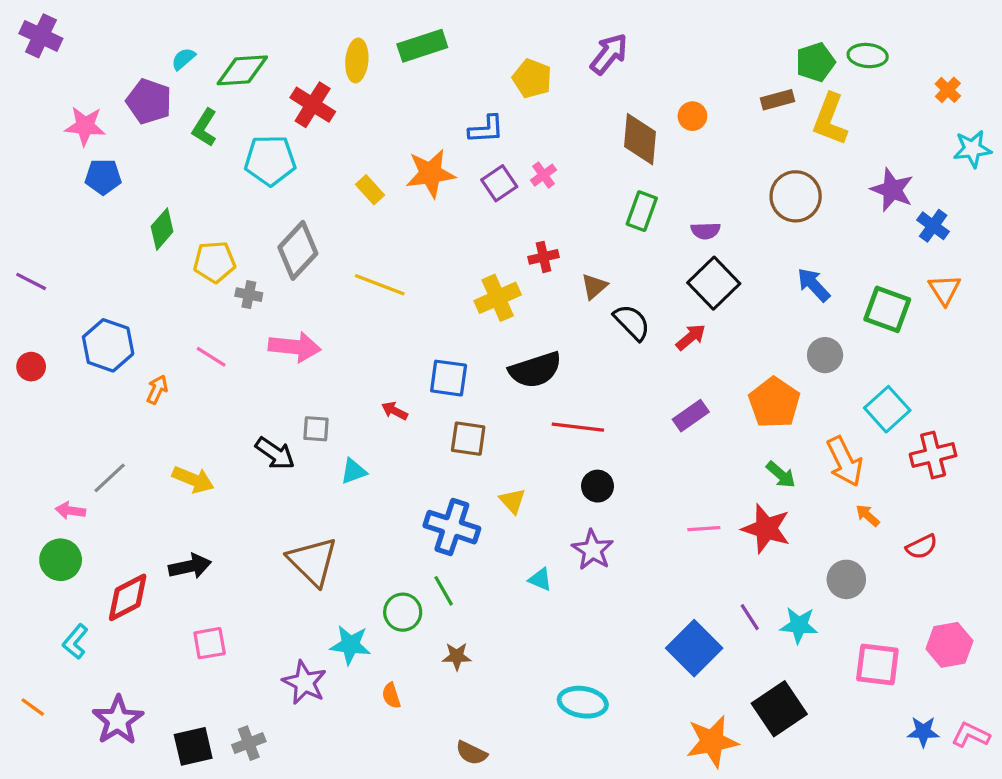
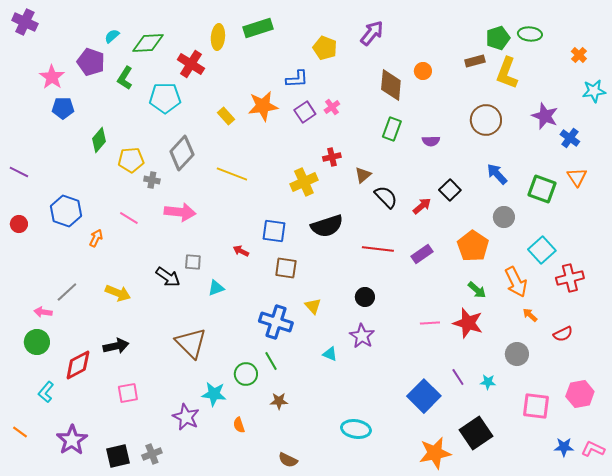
pink star: (85, 126) -> (52, 77), turned 30
black square: (714, 283) -> (450, 190), moved, size x0.7
red line: (578, 427) -> (378, 249), moved
cyan star: (799, 625) -> (488, 382), size x0.7

